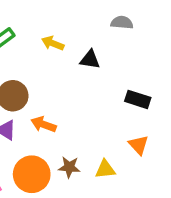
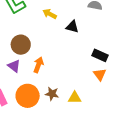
orange arrow: (44, 124) -> (38, 65), turned 84
orange triangle: (139, 145) -> (100, 74), moved

